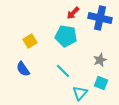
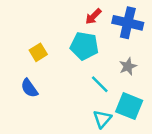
gray star: (100, 60) -> (128, 66), moved
cyan line: (63, 71) -> (100, 84), moved
cyan square: (101, 83) -> (129, 106), size x1.5

